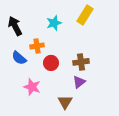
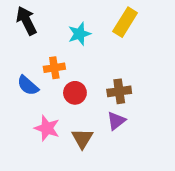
black arrow: (15, 26) -> (26, 21), moved
brown triangle: (65, 102) -> (82, 138), moved

